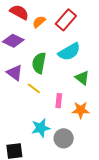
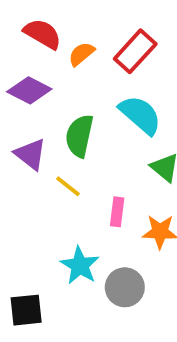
cyan semicircle: (69, 52) -> (140, 115), turned -110
cyan star: (41, 128) -> (80, 266), turned -30

